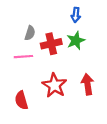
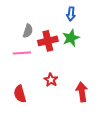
red arrow: (87, 84) -> (82, 92), moved
red star: (54, 85) -> (51, 80), size x0.6

